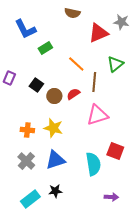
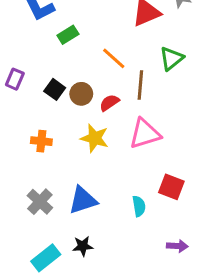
brown circle: (54, 96) -> (81, 94), moved
yellow star: (53, 128) -> (95, 138), moved
orange cross: (27, 130) -> (41, 141), moved
cyan semicircle: (93, 164) -> (139, 206), size x0.6
purple arrow: (111, 197) -> (177, 246), moved

